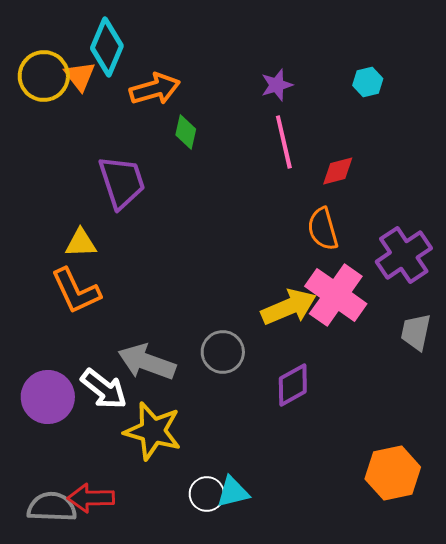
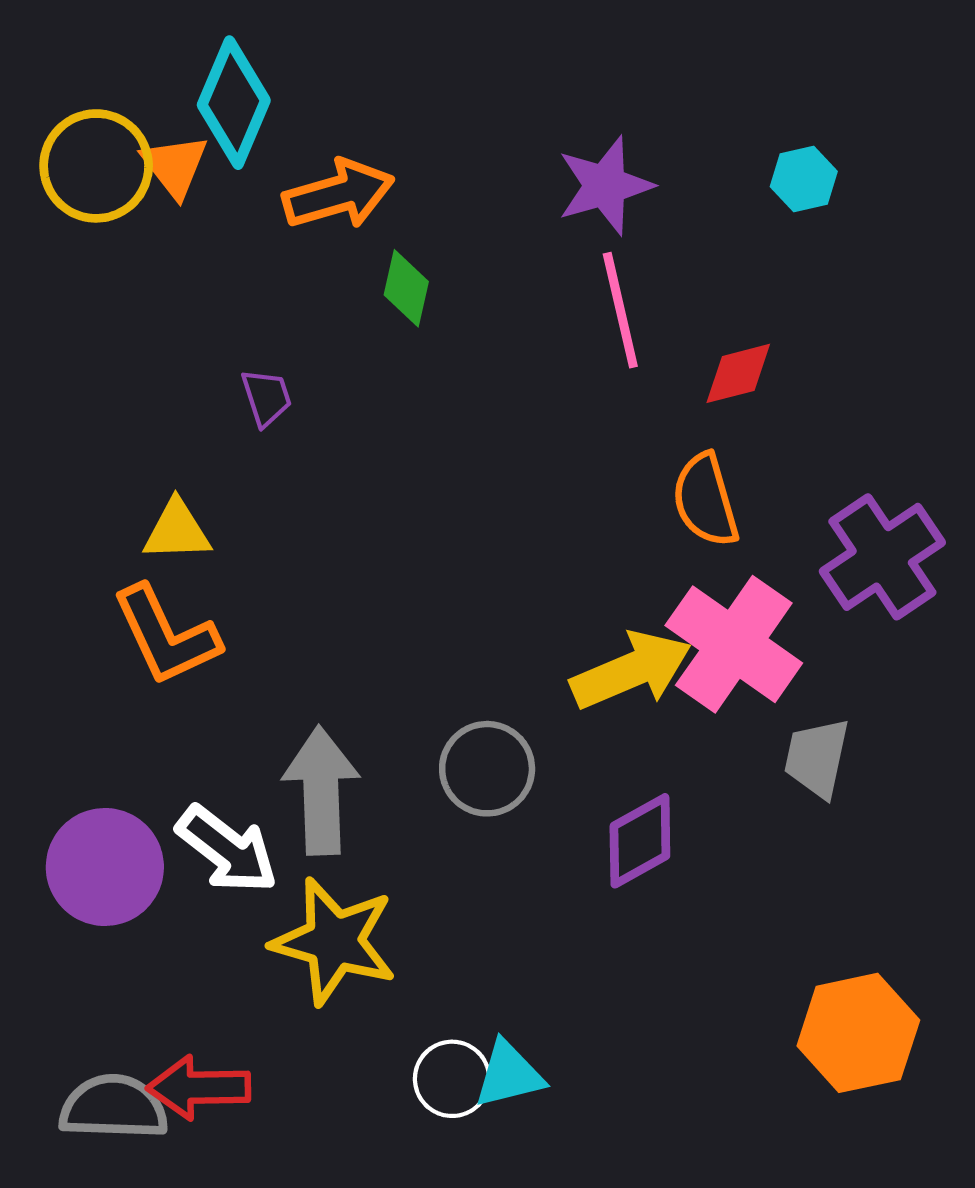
purple star: (277, 85) -> (605, 186), size x1.4
purple trapezoid: (122, 182) -> (266, 397), size x0.5
gray trapezoid: (416, 332) -> (817, 758), moved
gray arrow: (147, 362) -> (321, 791), turned 68

